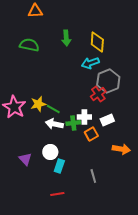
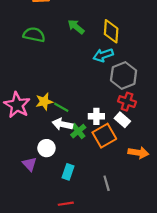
green arrow: (66, 38) -> (76, 27), turned 133
red cross: (98, 94) -> (127, 102), moved, turned -35
white rectangle: (107, 120) -> (122, 120), turned 64
green cross: (73, 123) -> (78, 131), moved, turned -32
orange square: (91, 134) -> (104, 136), size x1.5
white circle: (50, 152) -> (46, 148), moved

